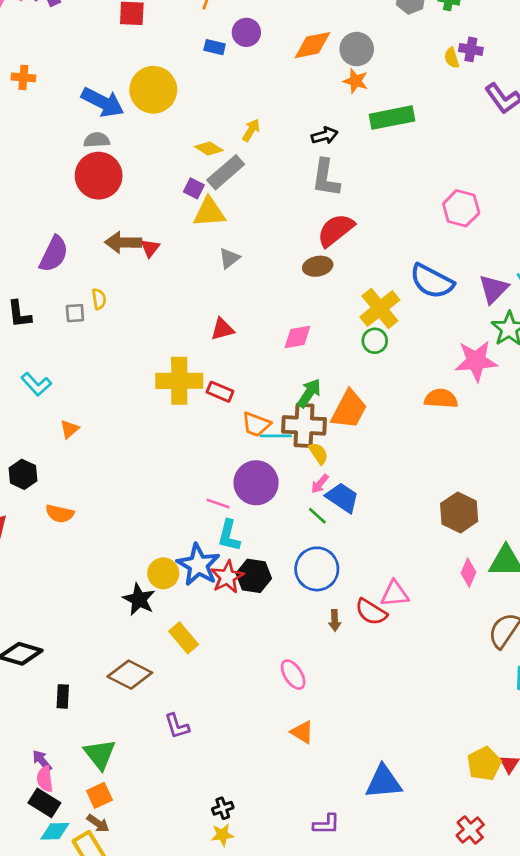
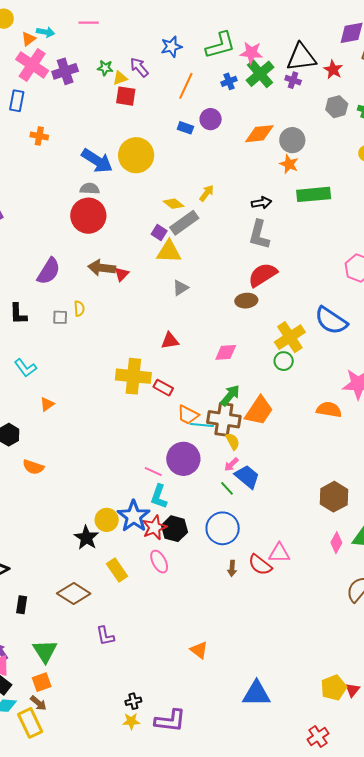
pink ellipse: (293, 675) -> (159, 562), moved
purple L-shape: (326, 824) -> (170, 721), moved, size x1.5

